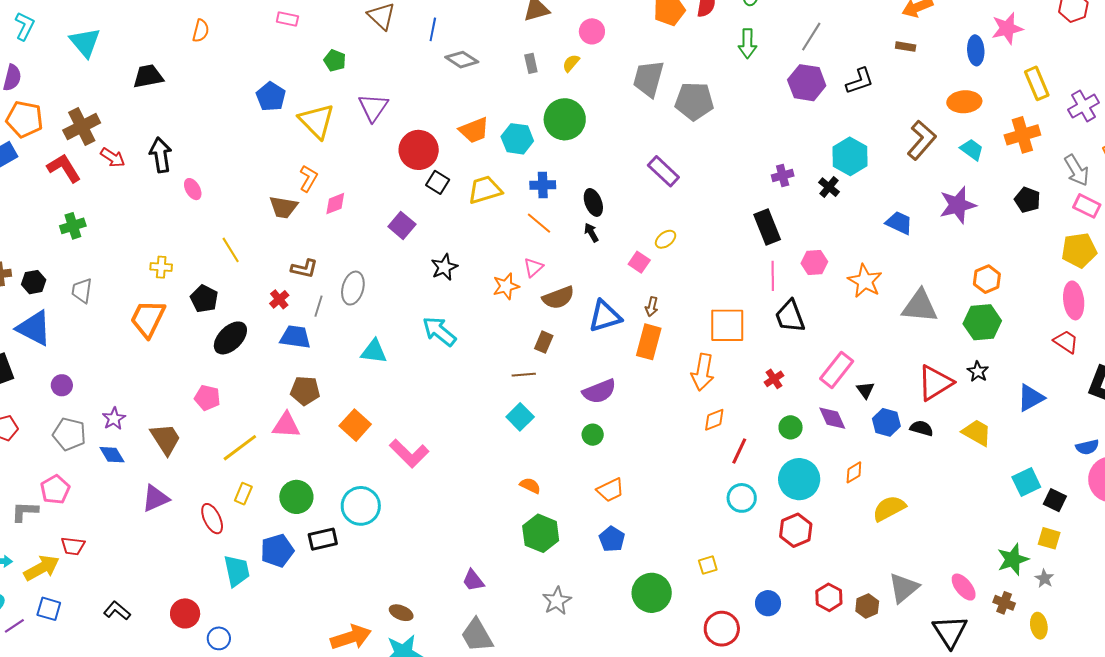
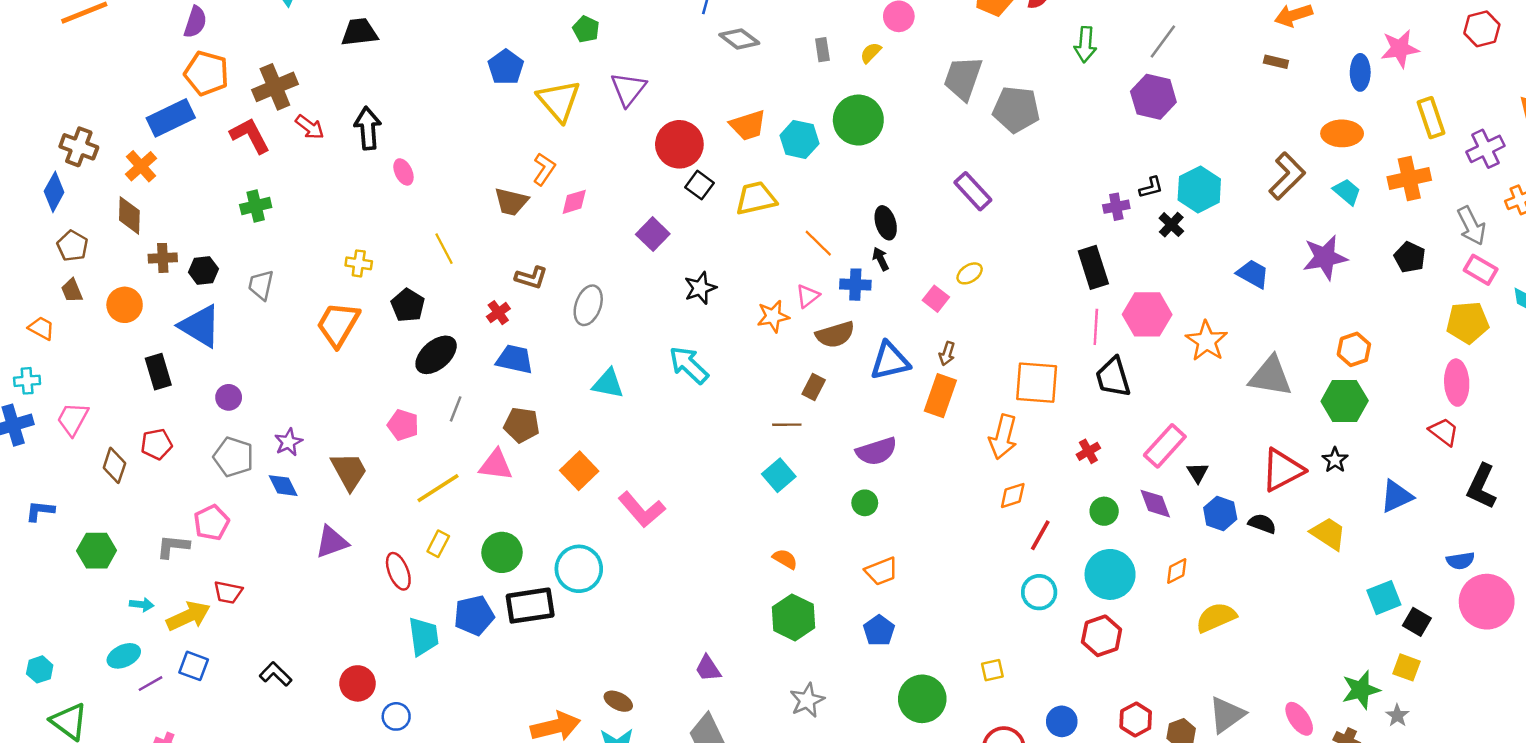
black L-shape: (860, 81) -> (1151, 187), moved, size x0.7
blue cross: (543, 185) -> (855, 285), moved
pink hexagon: (814, 263) -> (1147, 314), size x1.5
gray line: (318, 306) -> (456, 409), moved
black rectangle: (323, 539) -> (530, 606), size x1.4

